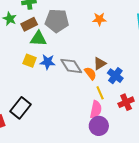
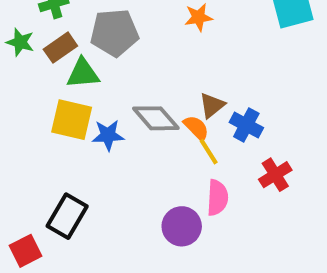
yellow square: (30, 61) -> (72, 120), size x1.5
blue star: (48, 62) -> (108, 135), moved
yellow line: (100, 93) -> (209, 152), moved
purple circle: (99, 126) -> (182, 226), moved

